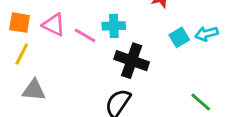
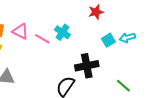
cyan cross: (114, 26) -> (62, 32), turned 35
black cross: (132, 61) -> (87, 66), moved, turned -30

